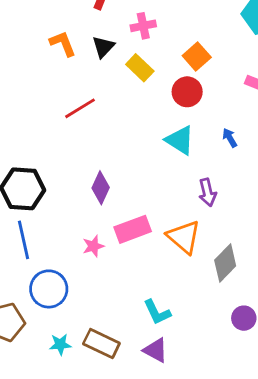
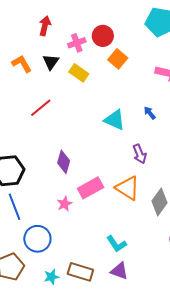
red circle: (187, 92) -> (103, 36), moved

